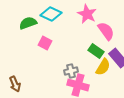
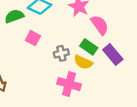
yellow semicircle: (103, 67) -> (83, 62), moved, turned 84
gray cross: (71, 71) -> (61, 53), moved

